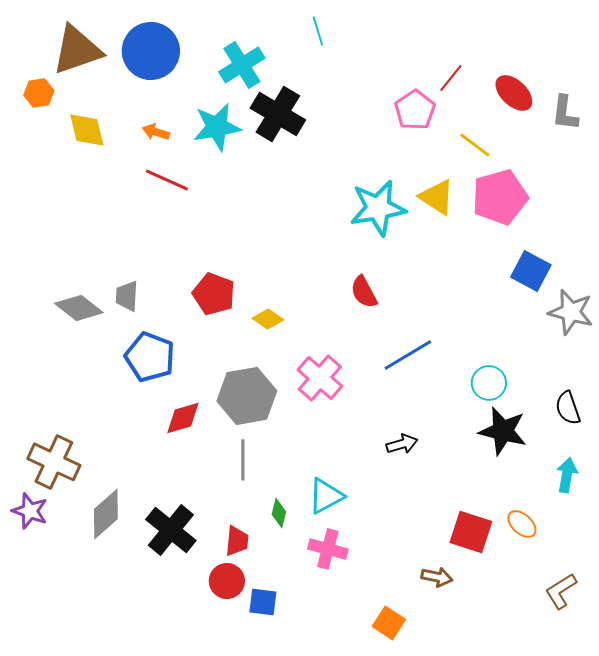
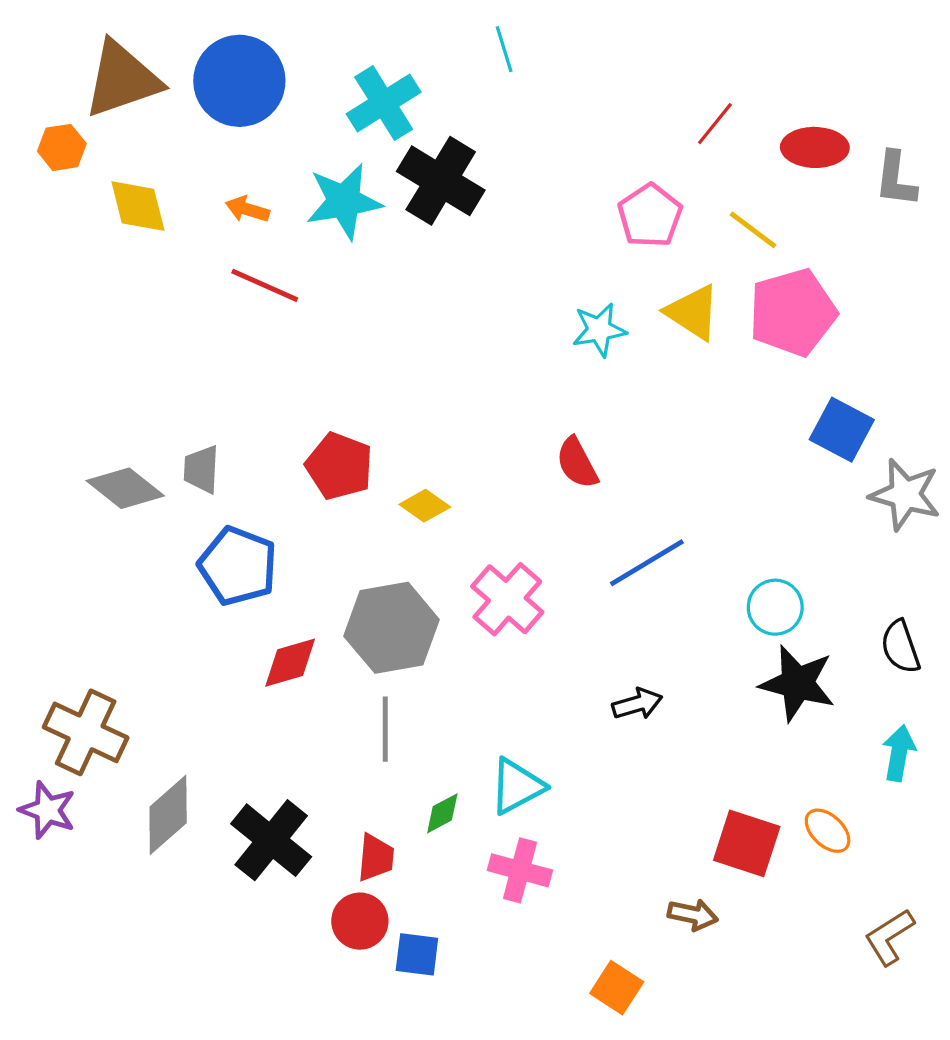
red ellipse: (514, 93) -> (815, 147), turned -42
pink pentagon: (415, 110) -> (650, 216), moved
cyan star: (378, 208) -> (599, 330), size x0.6
green diamond: (279, 513) -> (442, 813), turned 48

